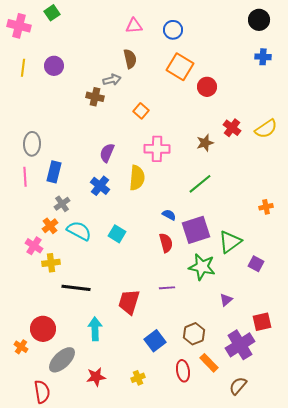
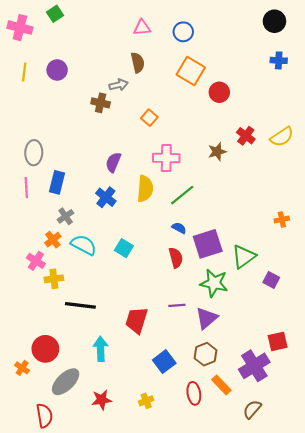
green line: (200, 184) -> (182, 195), moved
purple triangle: (226, 300) -> (207, 318), moved, size x1.6

